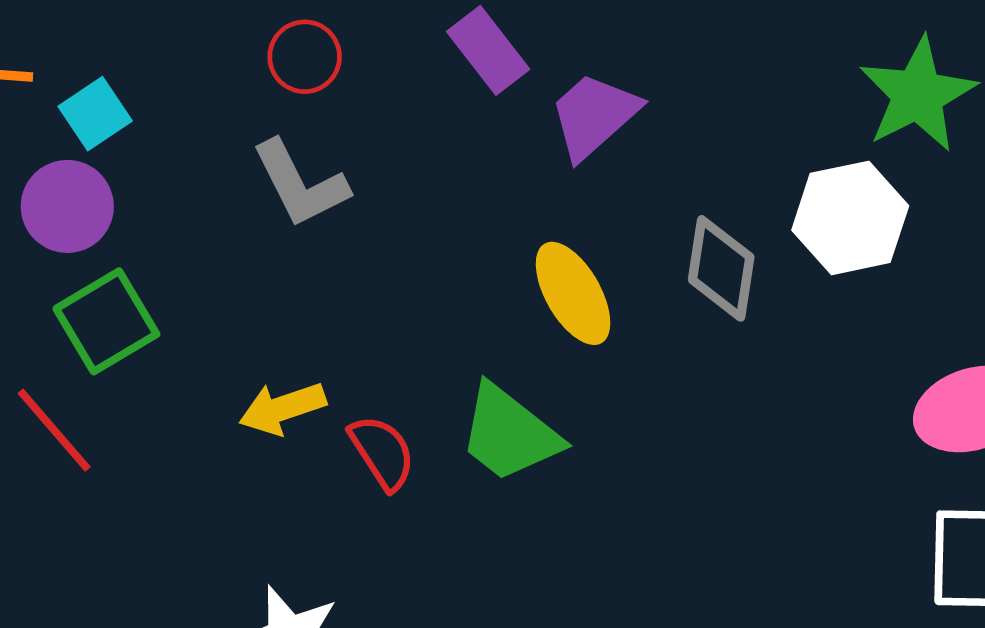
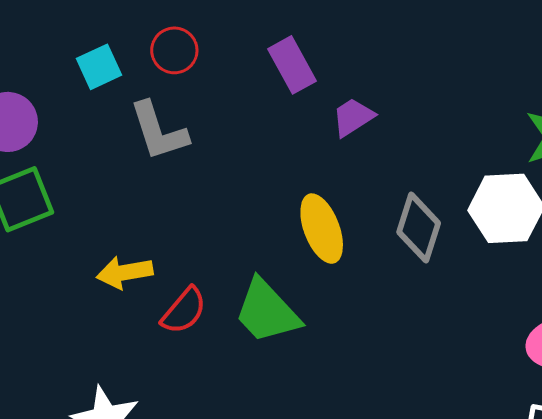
cyan square: (95, 114) -> (99, 67), moved
purple trapezoid: (594, 116) -> (353, 117), size x0.7
red semicircle: (382, 452) -> (184, 311), turned 64

